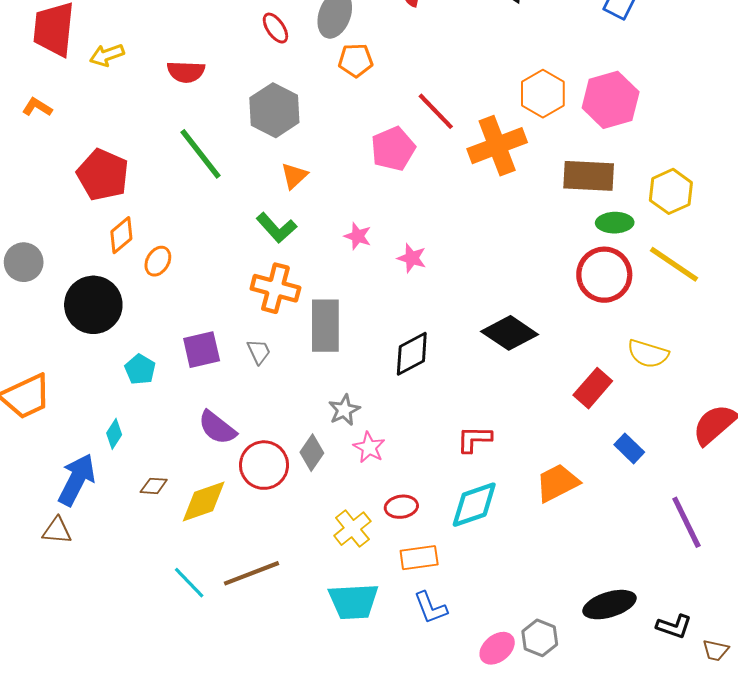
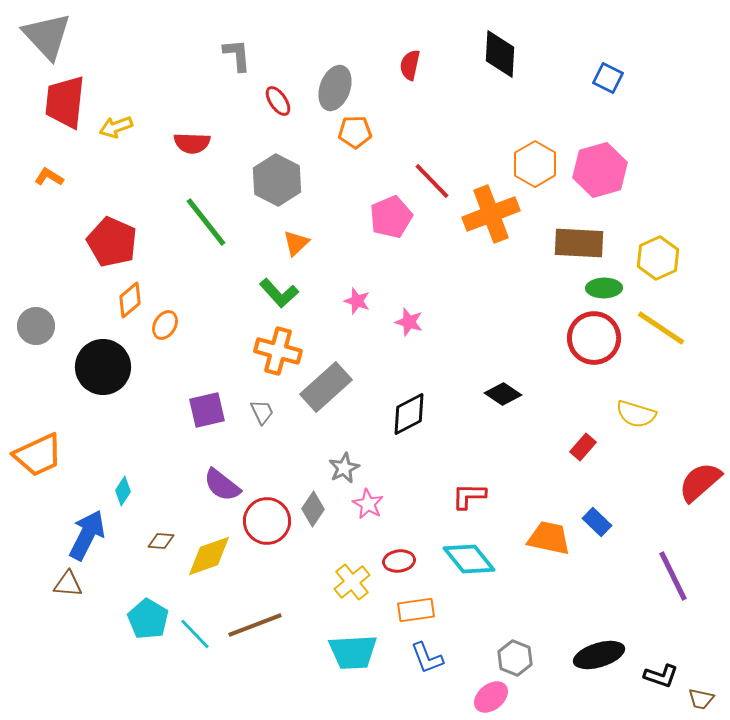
gray rectangle: (325, 326) -> (326, 387), turned 48
black diamond: (510, 333) -> (503, 394), size x0.7
cyan pentagon: (140, 369) -> (148, 619), moved, size x1.4
red rectangle: (593, 388) -> (583, 447), size x0.7
blue rectangle: (629, 448) -> (597, 522), moved
orange trapezoid: (557, 483) -> (549, 538), turned 39
cyan diamond: (474, 505) -> (469, 559), turned 70
gray hexagon: (540, 638) -> (515, 658), moved

